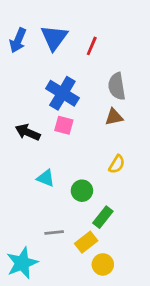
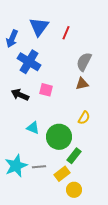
blue arrow: (18, 40) -> (12, 39), moved
gray semicircle: (117, 86) -> (84, 62), turned 36
blue cross: (62, 93) -> (29, 62), moved
green circle: (82, 191) -> (59, 137), size x1.6
cyan star: (22, 263) -> (16, 166), moved

